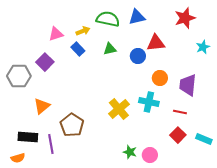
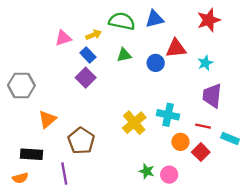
cyan star: (203, 47) -> (205, 63), moved
purple square: (45, 62) -> (86, 78), moved
orange circle: (160, 78) -> (180, 142), moved
cyan rectangle: (204, 139) -> (230, 138), moved
purple line: (51, 144) -> (64, 173), moved

